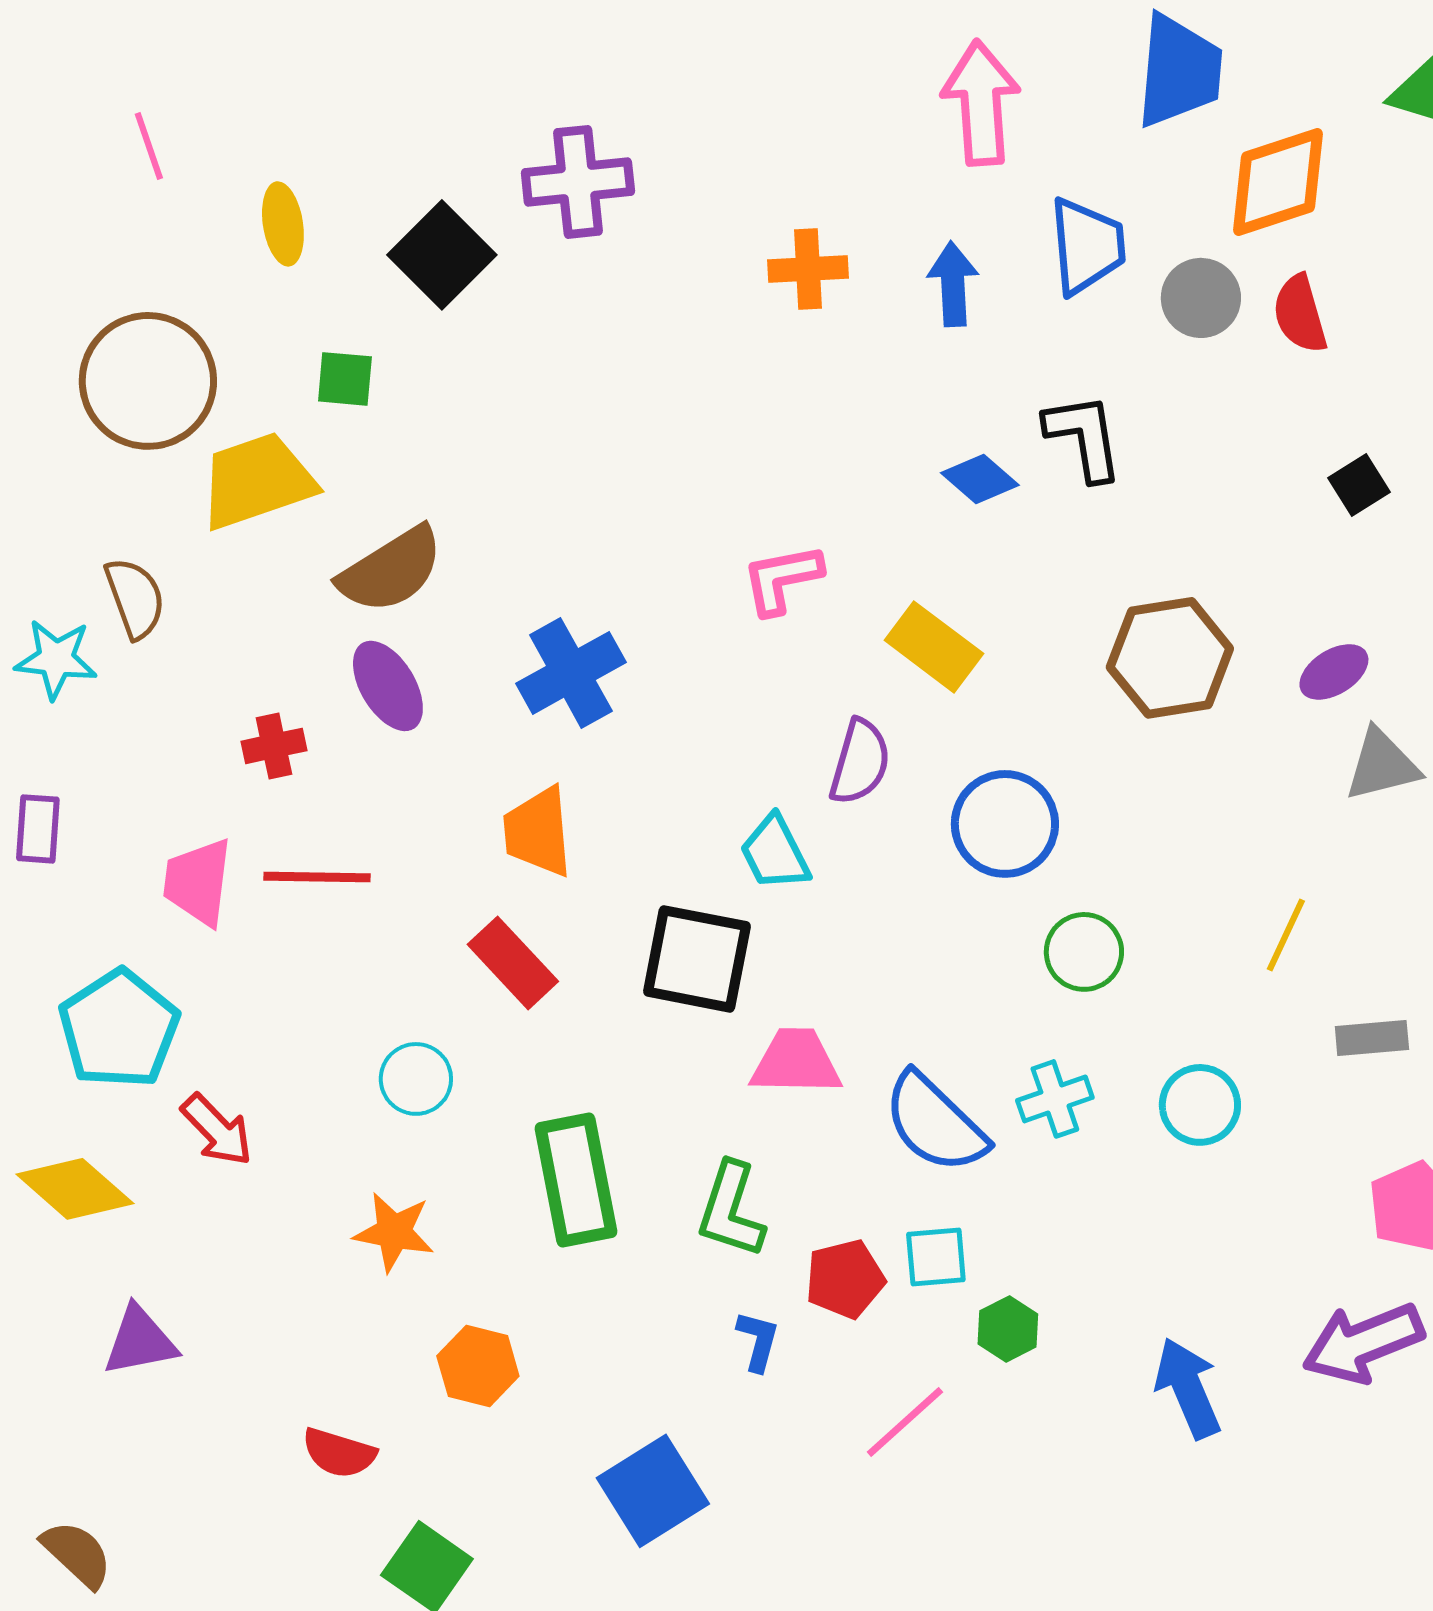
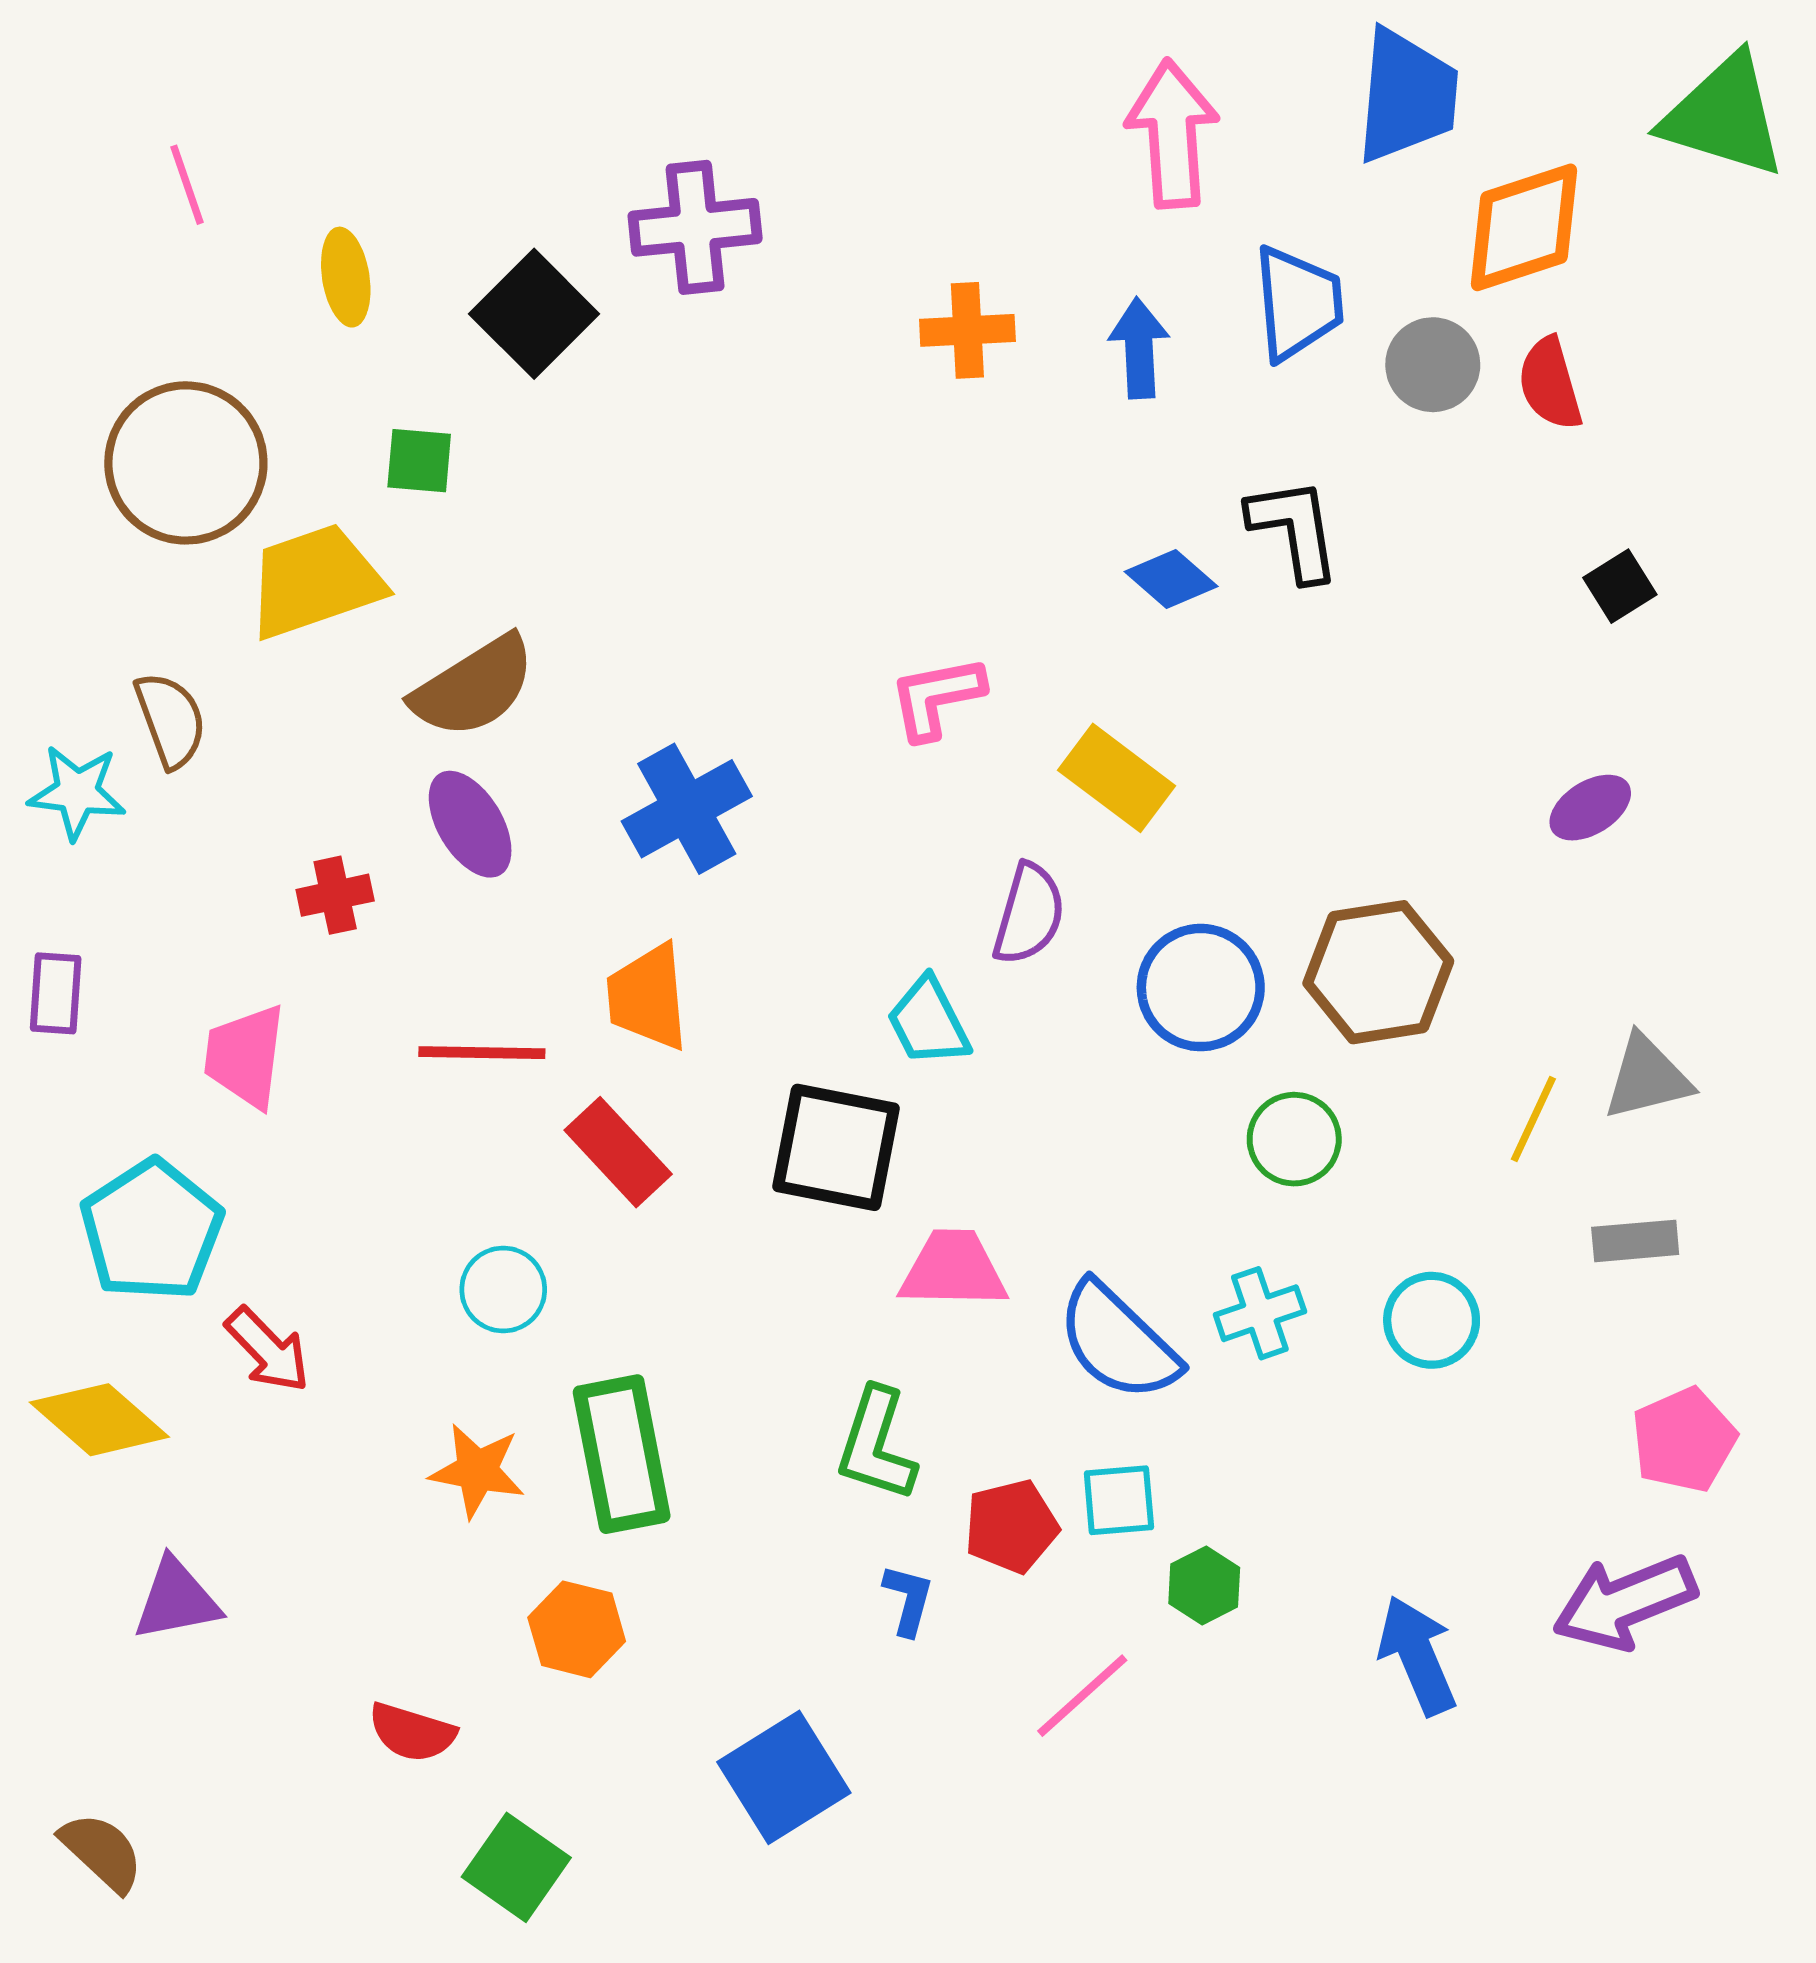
brown hexagon: (1170, 658) -> (1378, 972), moved
gray triangle: (1382, 765) -> (1647, 1078), moved
red line: (317, 877) -> (482, 1053), moved
green rectangle: (576, 1180) -> (622, 1454), moved

